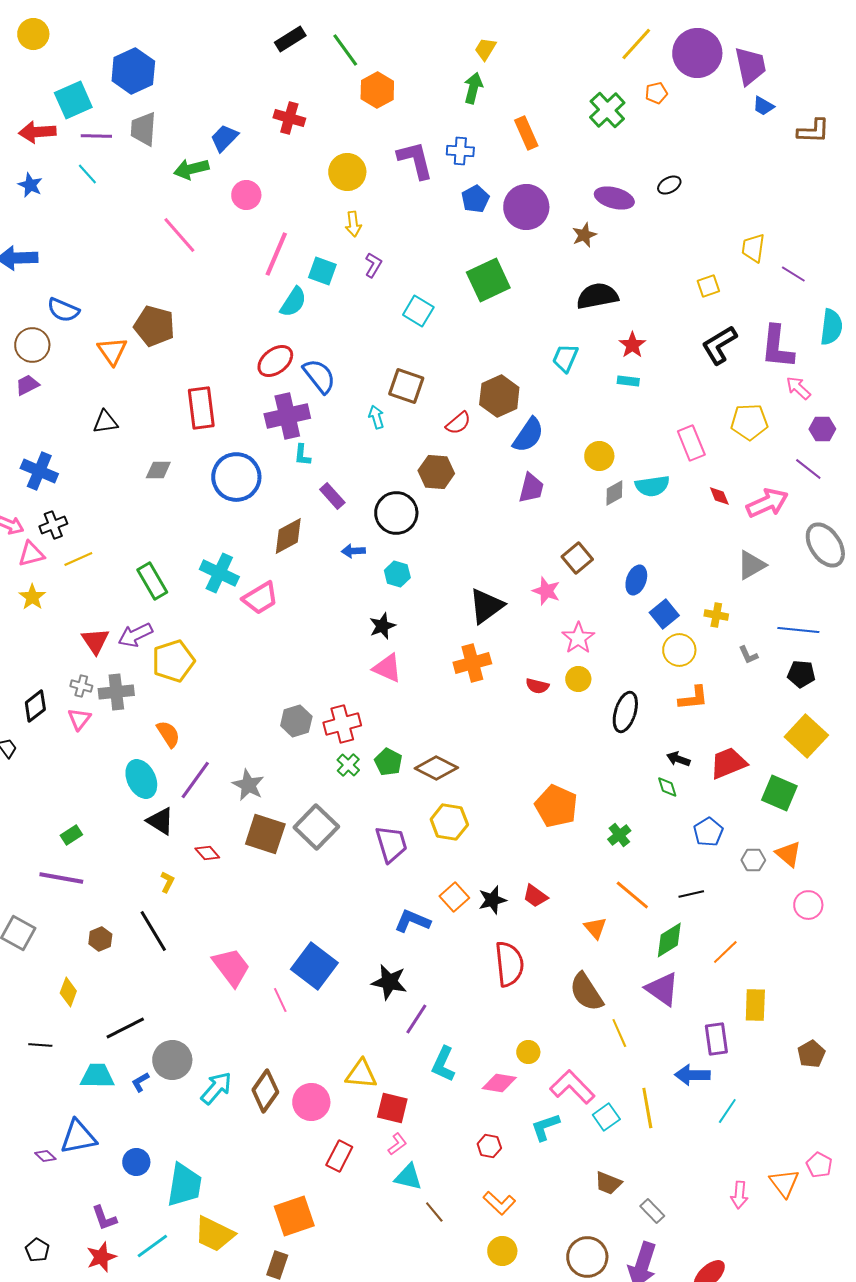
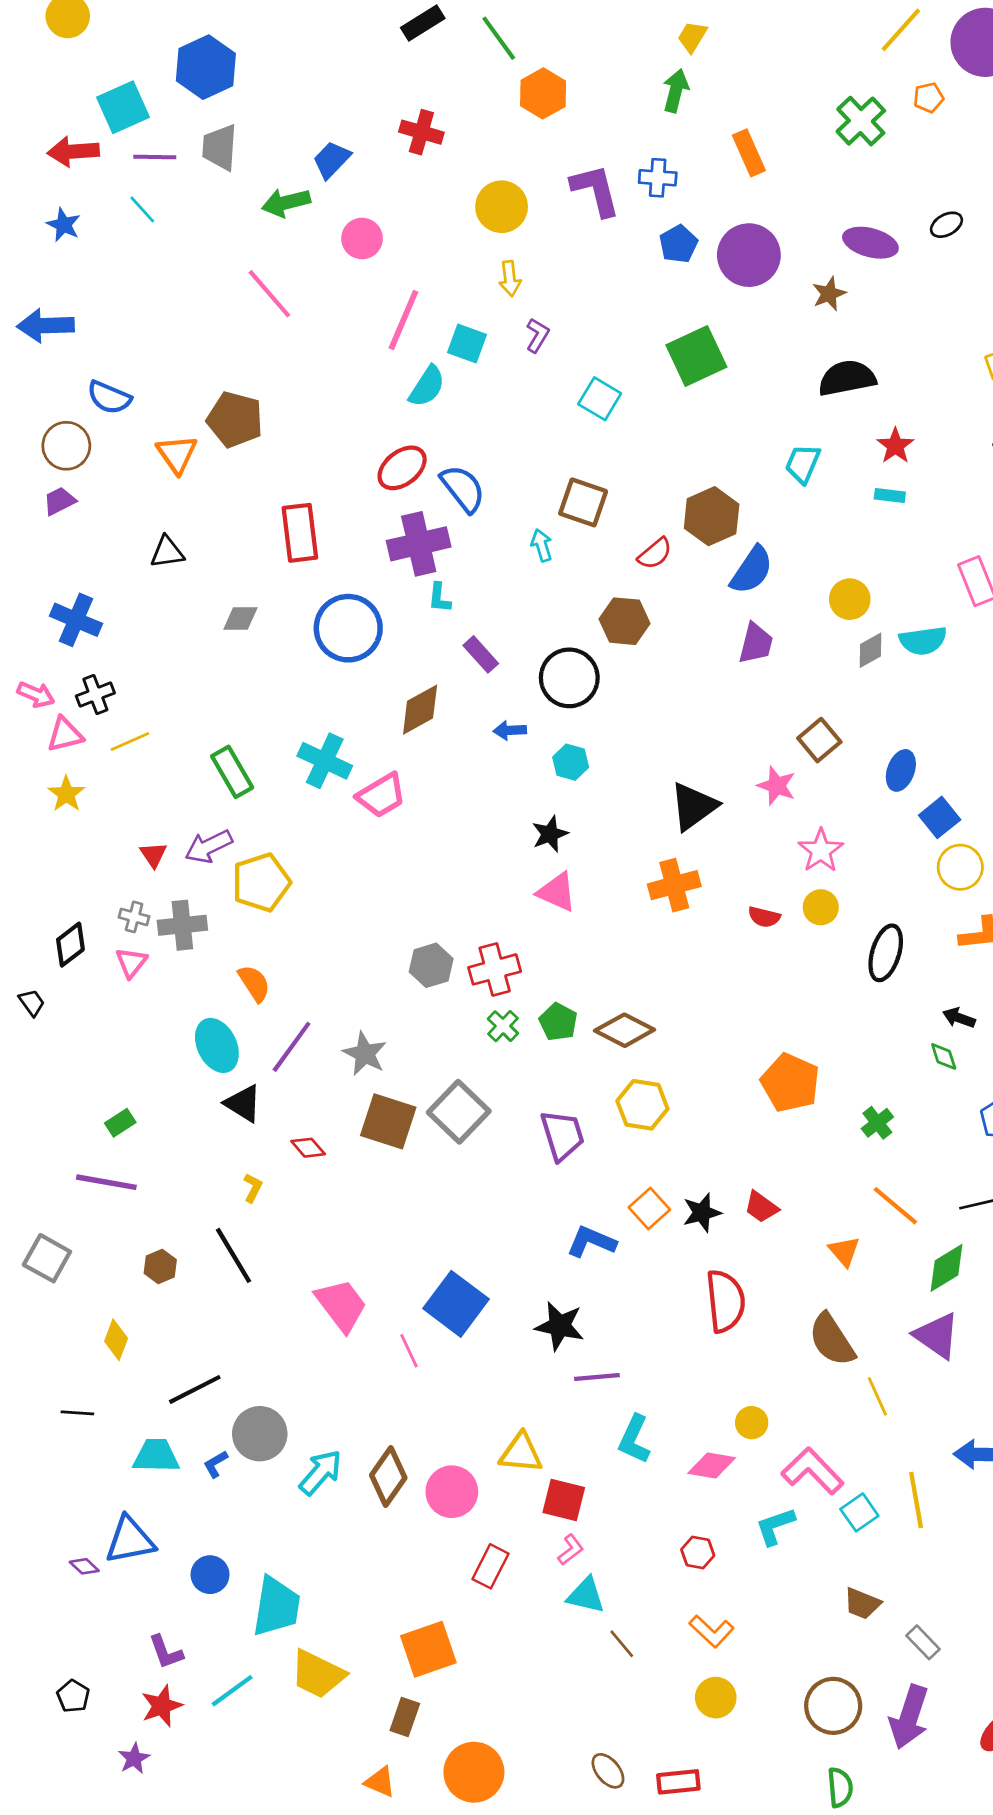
red triangle: (95, 641) -> (153, 855), size x0.7
purple line: (416, 1019) -> (597, 1377), turned 52

